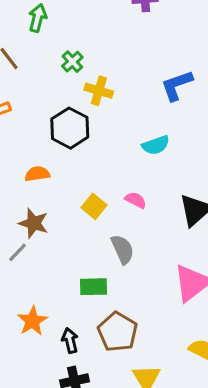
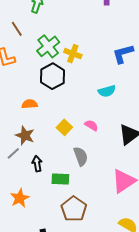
green cross: (72, 62) -> (48, 46), moved, size x1.6
black arrow: (70, 341) -> (37, 164), moved

